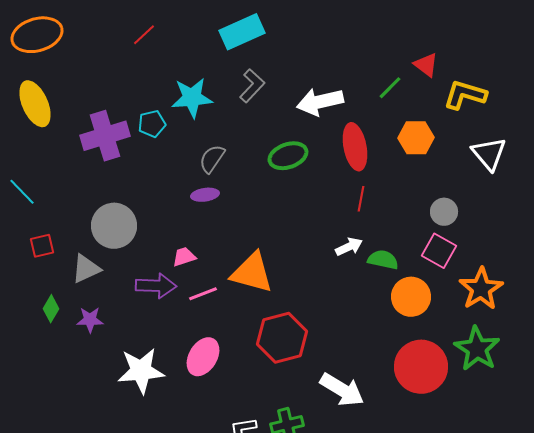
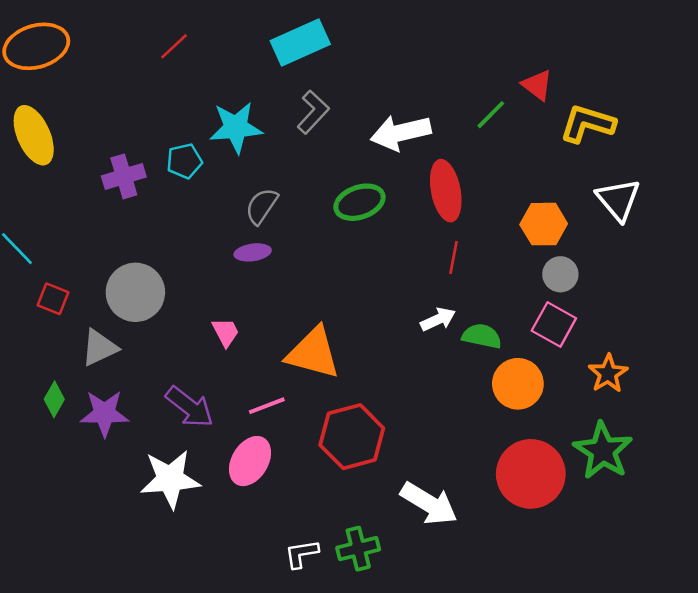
purple cross: (105, 136) -> (124, 176), size x0.7
orange hexagon: (416, 138) -> (544, 224), moved
red square: (42, 246) -> (53, 299), moved, turned 35
pink trapezoid: (184, 257) -> (226, 332), turned 80
purple arrow: (156, 286) -> (189, 407), moved, turned 36
orange star: (481, 289) -> (608, 373), size x0.7
pink line: (203, 294) -> (267, 406), moved
purple star: (90, 320) -> (104, 413), size x1.4

